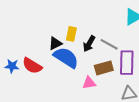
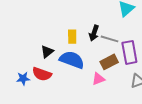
black triangle: (55, 43) -> (47, 52), moved
black arrow: (89, 44) -> (94, 33), moved

